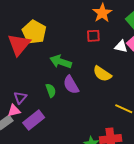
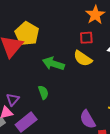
yellow semicircle: (102, 74) -> (83, 58), moved
purple semicircle: (71, 85) -> (88, 119), moved

